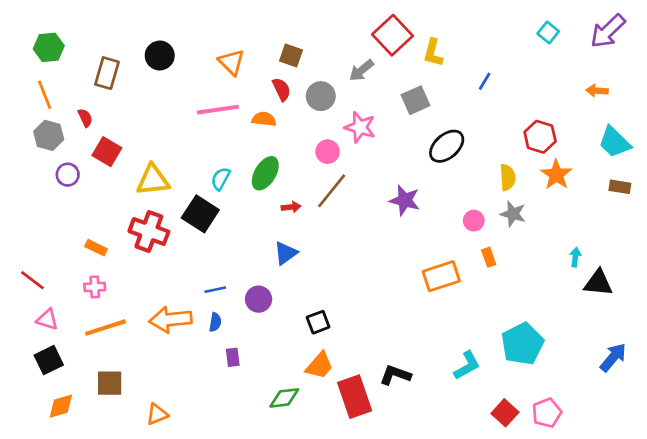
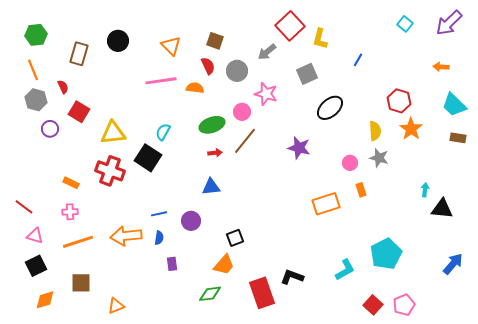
green ellipse: (265, 173) -> (212, 125), moved, turned 40
blue triangle: (286, 253) -> (211, 187), turned 30
orange trapezoid: (319, 365) -> (224, 265), moved

